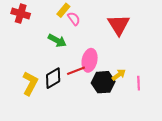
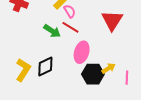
red line: (76, 71) -> (70, 27), moved, turned 48

